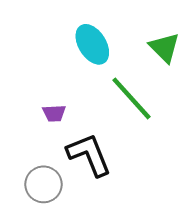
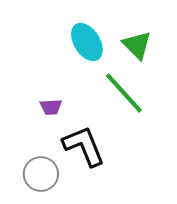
green triangle: (164, 48) -> (137, 45), moved

